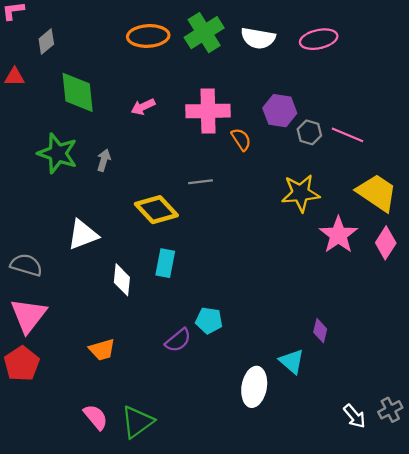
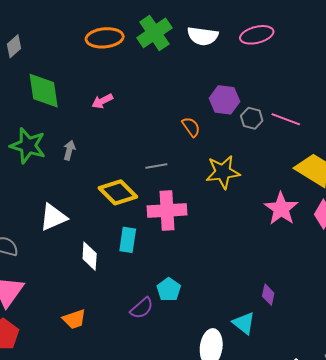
pink cross: (208, 111) -> (167, 210), moved
yellow star: (301, 193) -> (223, 172), moved
cyan pentagon: (209, 321) -> (169, 290), turned 30

